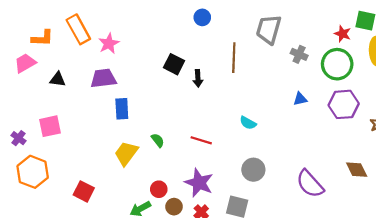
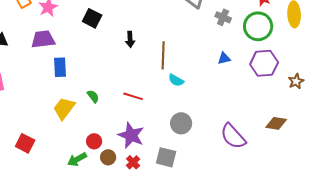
brown line: (234, 58) -> (163, 55), moved
black square: (174, 64) -> (92, 18), moved
brown diamond: (357, 170) -> (276, 123), turned -55

